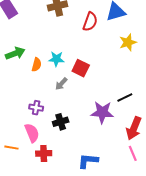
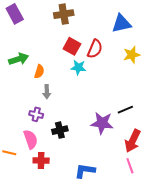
red semicircle: (90, 22) -> (95, 49), moved
cyan star: (56, 59) -> (78, 67), moved
red square: (81, 68) -> (72, 46), moved
gray arrow: (61, 84) -> (47, 92), moved, turned -48

